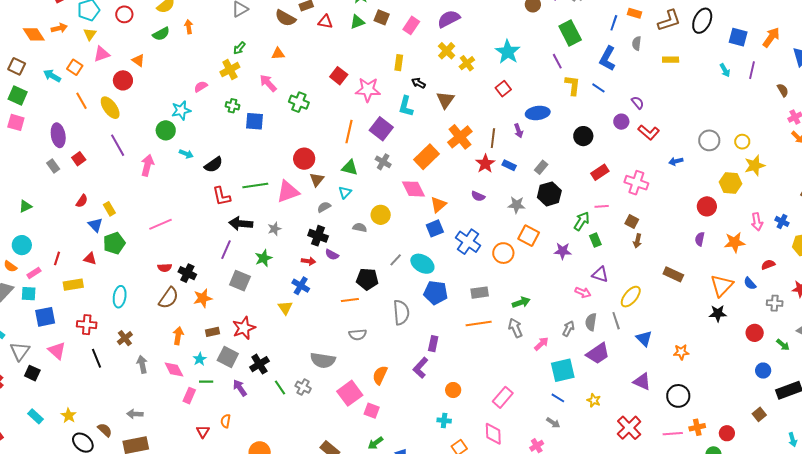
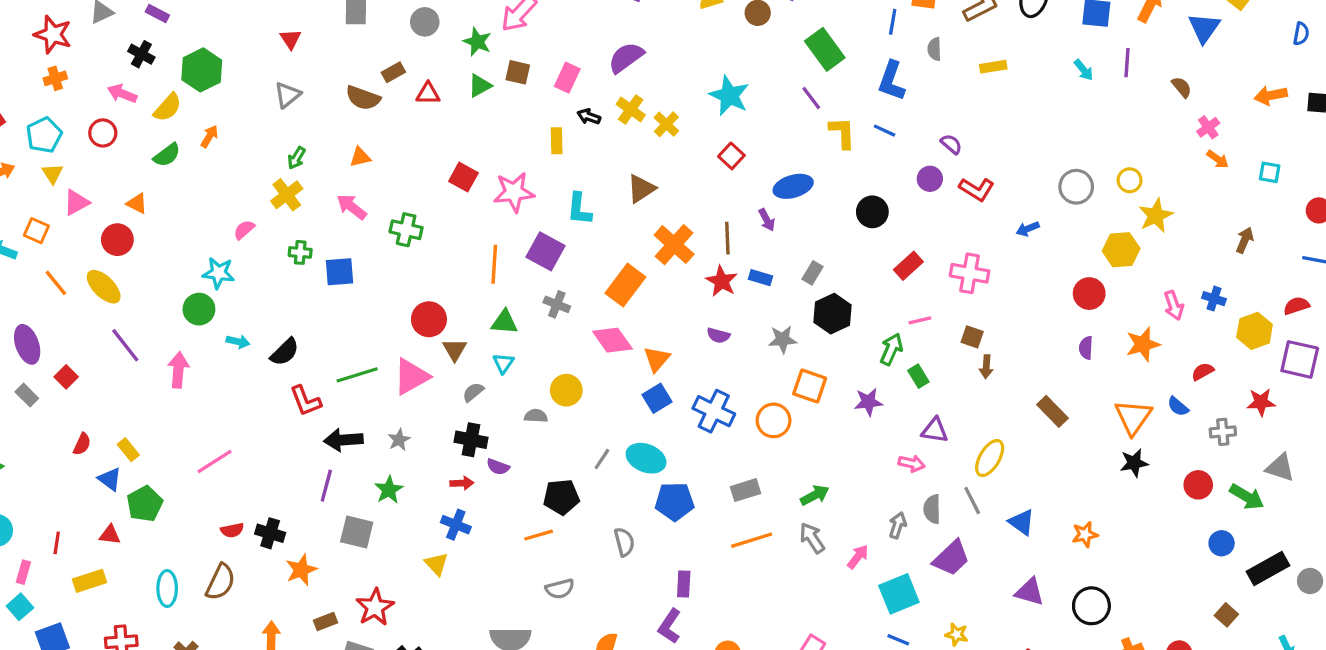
orange arrow: (189, 27) -> (209, 136), turned 48
black arrow: (418, 83) -> (589, 117), moved
brown triangle: (445, 100) -> (641, 189), turned 30
cyan star: (181, 110) -> (219, 273), turned 30
pink rectangle: (34, 273) -> (23, 572), turned -32
brown rectangle: (673, 274) -> (1052, 411), turned 30
cyan square: (29, 294) -> (20, 607), turned -35
brown semicircle: (169, 298) -> (221, 582), moved
gray semicircle: (401, 312) -> (624, 542), size x0.7
green arrow: (783, 345) -> (1247, 497), size x1.5

